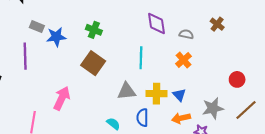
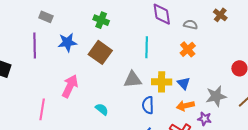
blue star: (56, 37) -> (67, 42), moved
cyan semicircle: (113, 124) -> (102, 109), moved

